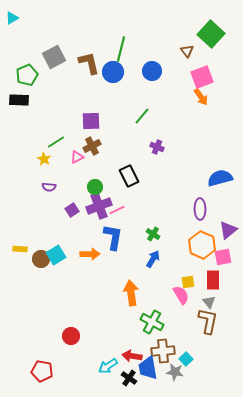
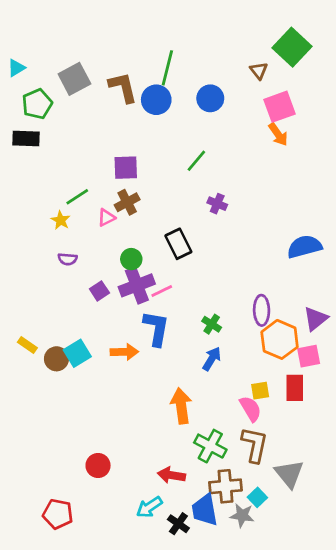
cyan triangle: (12, 18) -> (16, 68), moved
purple ellipse: (200, 209) -> (262, 310), moved
yellow rectangle: (20, 249) -> (27, 345), turned 32
gray triangle: (209, 302) -> (289, 474), moved, size x1.6
brown L-shape: (208, 321) -> (255, 445), moved
red arrow: (132, 356) -> (171, 475), moved

